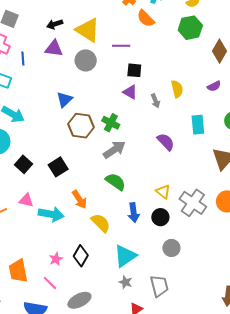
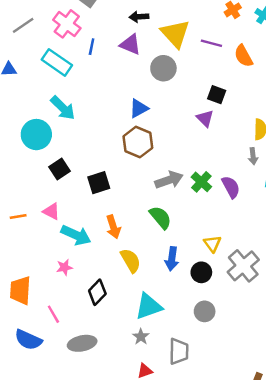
orange semicircle: (146, 18) -> (243, 56), moved
purple line: (121, 46) -> (211, 43), moved
blue triangle: (64, 100) -> (139, 108), moved
gray arrow: (155, 101) -> (253, 156), moved
green cross: (111, 123) -> (201, 182), moved
pink star: (56, 259) -> (64, 267), moved

